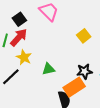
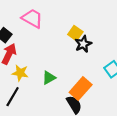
black star: (84, 71) -> (83, 44), moved

